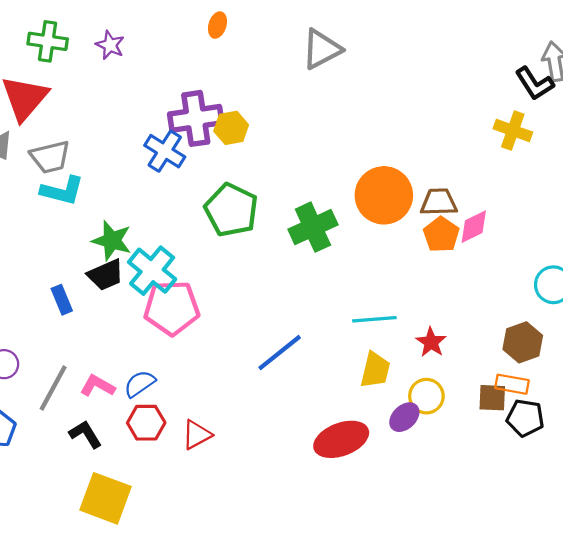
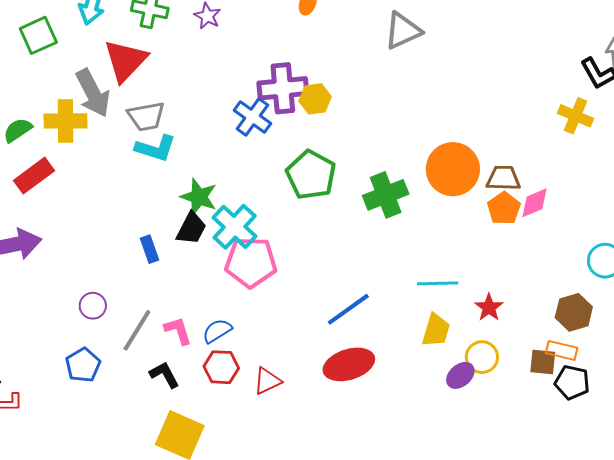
black trapezoid: (106, 275) -> (191, 228), turned -42
pink L-shape: (97, 386) -> (178, 331), turned 40
red ellipse: (341, 439) -> (349, 364), moved

